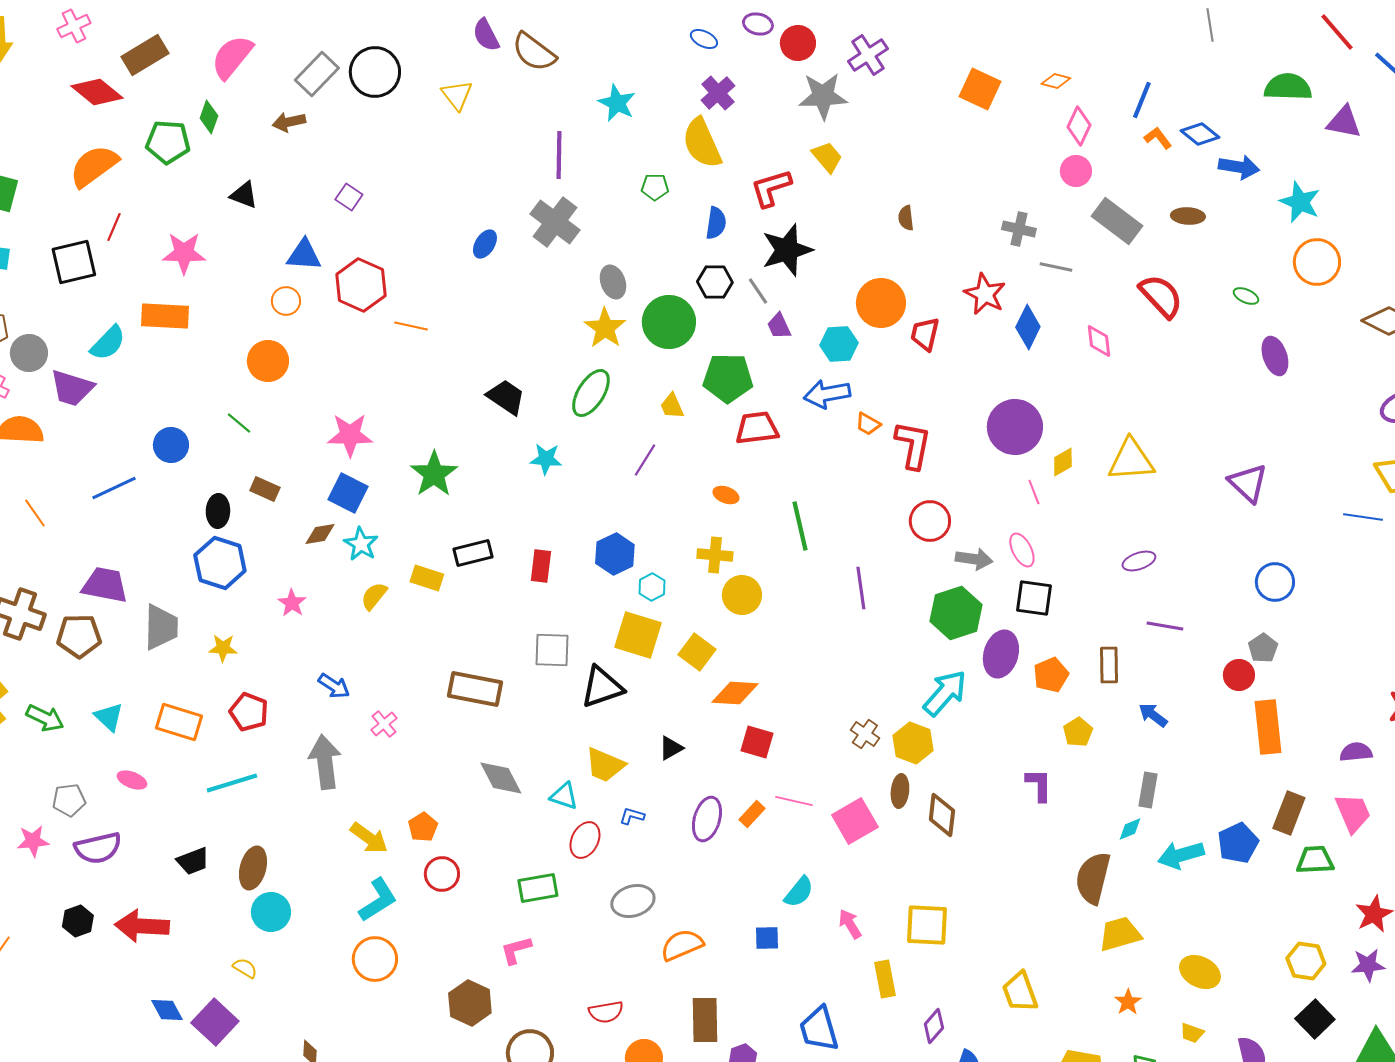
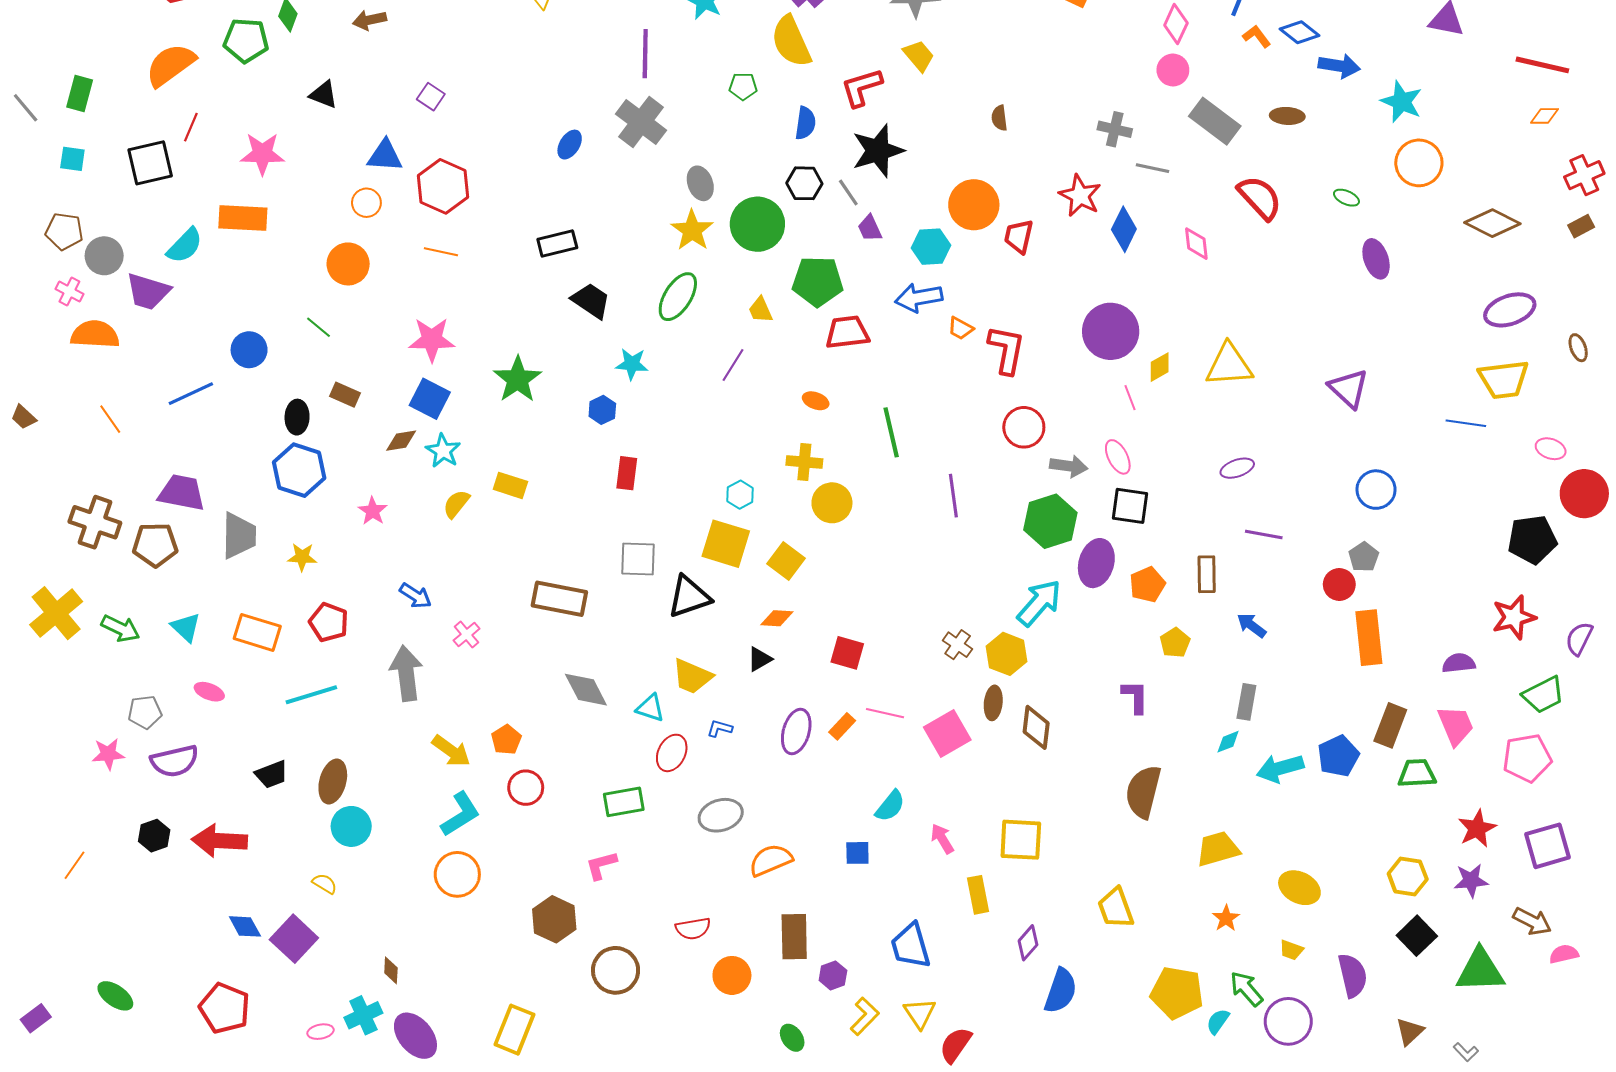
orange line: (411, 326) -> (441, 252), moved
black rectangle: (473, 553) -> (557, 244), moved
blue hexagon: (615, 554) -> (602, 410), moved, size x0.7
orange diamond: (735, 693) -> (777, 618), moved, size x0.7
brown semicircle: (1093, 878) -> (1143, 792), moved

